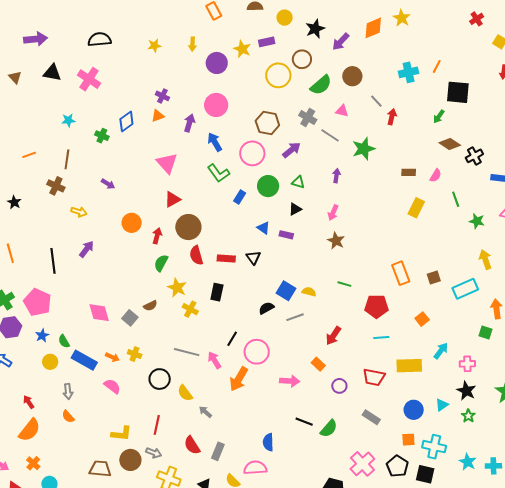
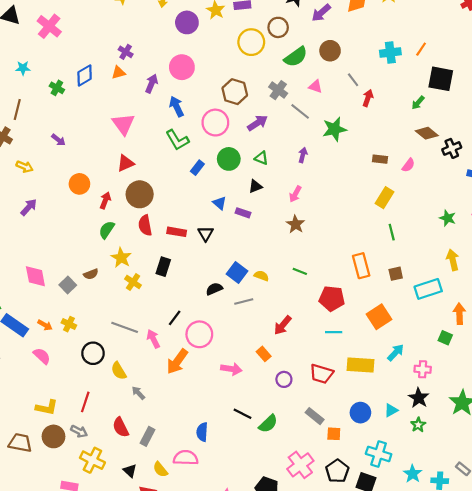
green line: (456, 199) -> (392, 232), moved
orange square: (422, 319) -> (379, 317), size x1.6
orange square: (408, 440) -> (334, 434), moved

